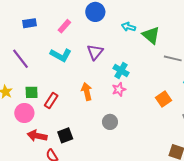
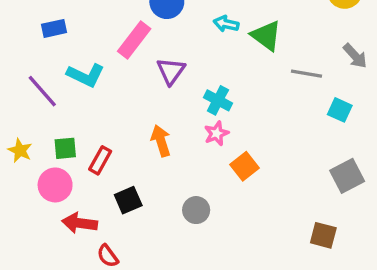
pink rectangle: (64, 26) -> (134, 40), moved, size x1.5
cyan L-shape: (61, 55) -> (86, 75), moved
orange square: (163, 99) -> (245, 166), moved
gray circle: (110, 122) -> (196, 210), moved
black square: (65, 135) -> (128, 200), moved

